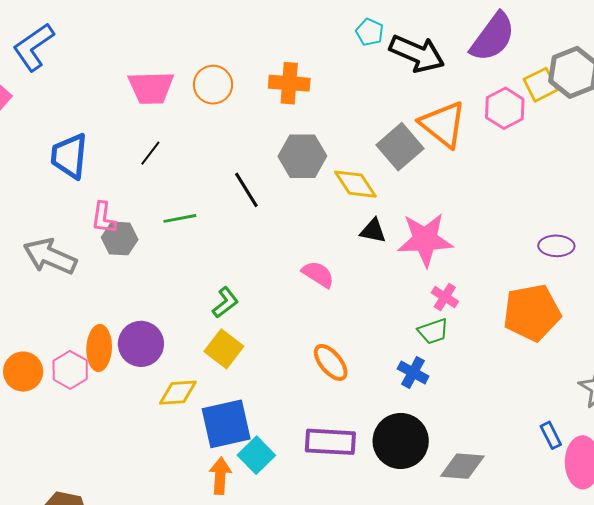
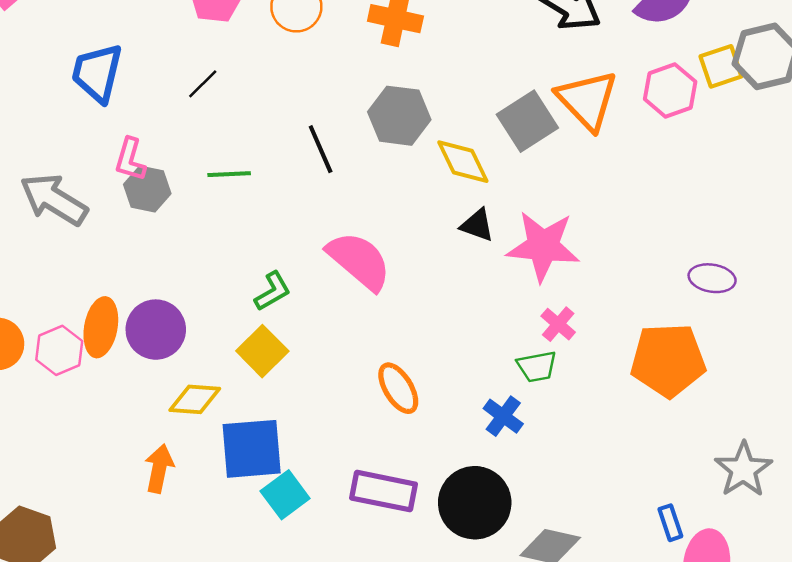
pink semicircle: (318, 274) -> (359, 261), moved, size x1.6
orange arrow: (220, 476) -> (159, 469), moved

